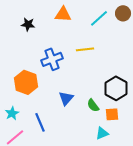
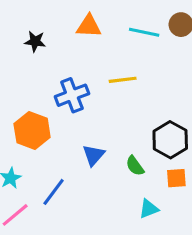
cyan line: (99, 18) -> (144, 32), turned 54
orange square: (112, 114) -> (176, 178), moved
blue line: (40, 122) -> (54, 192), turned 60

